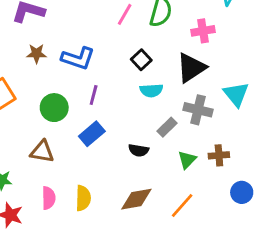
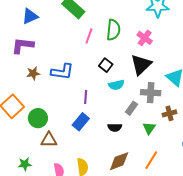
pink cross: (203, 31) -> (145, 38), turned -35
purple line: (94, 95) -> (86, 97), moved
green circle: (54, 108) -> (38, 118), moved
brown cross: (219, 155) -> (169, 113), moved

